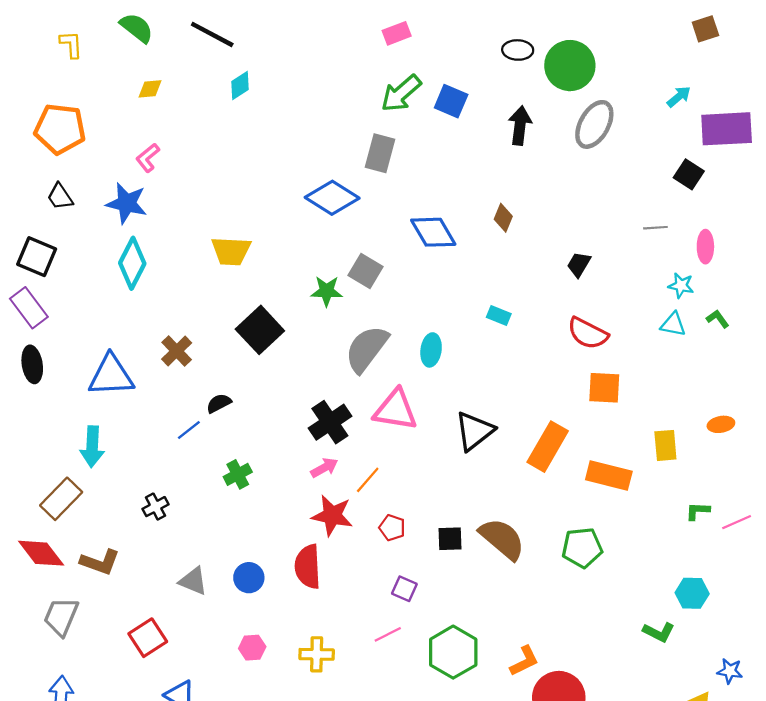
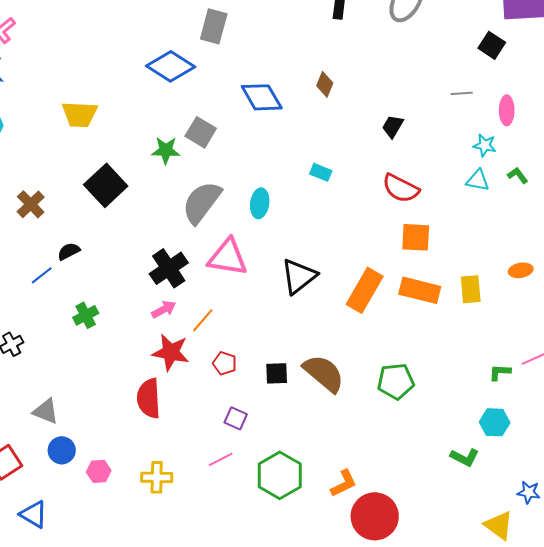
orange rectangle: (609, 475) -> (420, 290), moved
green L-shape: (698, 511) -> (500, 372), moved
blue circle: (249, 578) -> (62, 450), moved

